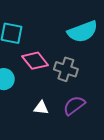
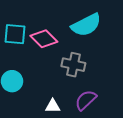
pink diamond: (35, 61) -> (44, 39), moved

